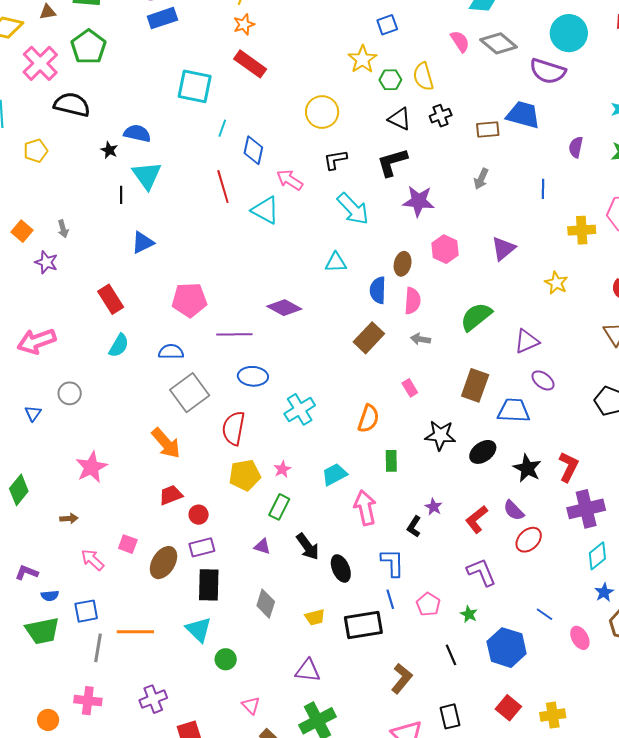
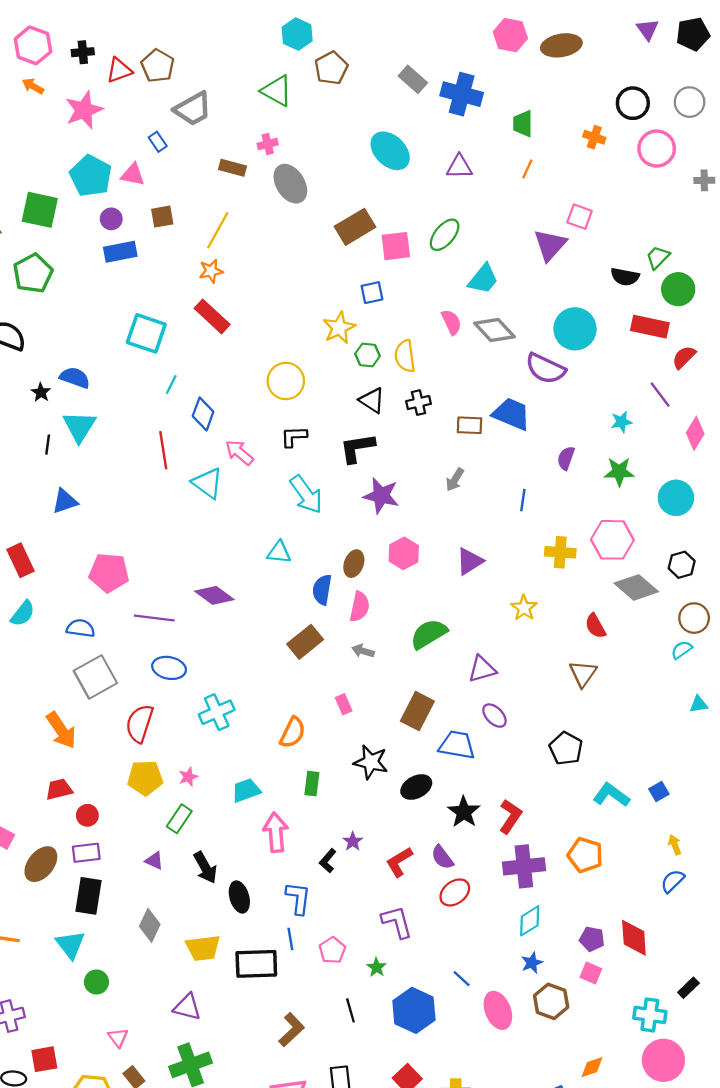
yellow trapezoid: (315, 617) -> (203, 948), size x1.5
pink ellipse: (580, 638) -> (498, 1010), size x1.4

